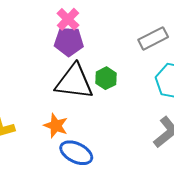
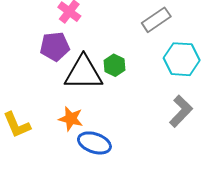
purple pentagon: (69, 42) -> (55, 46), moved

